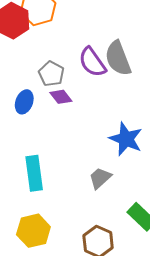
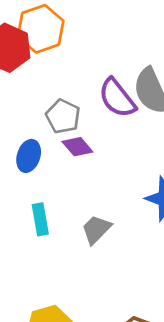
cyan rectangle: (34, 173) -> (40, 219), moved, size x0.7
gray trapezoid: (100, 178) -> (96, 229), moved

